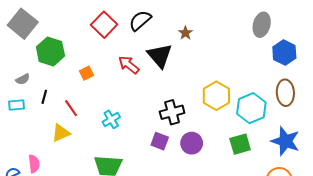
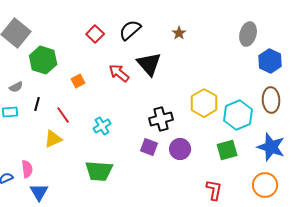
red square: (104, 25) -> (95, 34), size x0.7
brown star: (185, 33) -> (179, 33), moved

